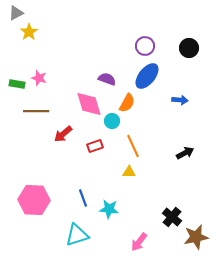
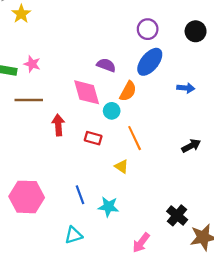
red arrow: (63, 134) -> (58, 125), turned 126
red rectangle: (95, 146) -> (93, 138), turned 35
yellow triangle: (129, 172) -> (121, 166), moved, turned 32
cyan triangle: (77, 235) -> (73, 235), size x0.7

